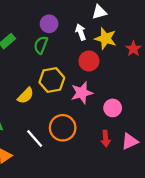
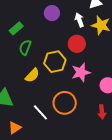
green semicircle: (41, 45) -> (25, 47), moved
red circle: (89, 61) -> (77, 44), moved

